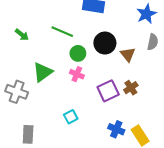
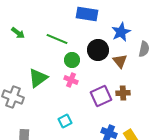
blue star: (146, 14) -> (121, 32), moved
green arrow: (22, 35) -> (18, 33), moved
brown cross: (131, 88) -> (123, 93), turned 32

